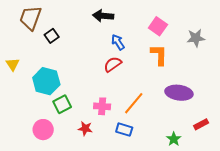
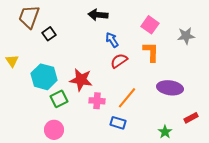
red semicircle: (113, 64) -> (119, 61), moved
red star: (85, 128) -> (81, 80), moved, size x1.6
pink circle: (43, 130) -> (54, 130), moved

